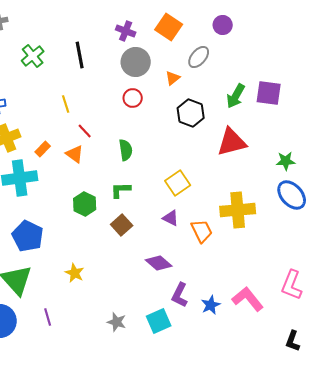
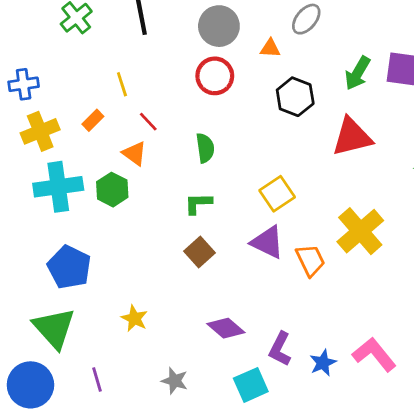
orange triangle: (173, 78) -> (270, 48), turned 42
red circle: (133, 98) -> (215, 76), size x1.4
orange rectangle: (43, 149) -> (93, 120), moved
green hexagon: (85, 204) -> (112, 190), moved
yellow cross: (238, 210) -> (360, 231), turned -36
purple triangle: (171, 218) -> (267, 242), size x1.5
purple diamond: (159, 263) -> (226, 328), moved
gray star: (117, 322) -> (175, 381), moved

